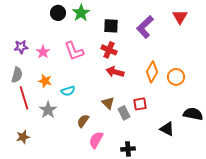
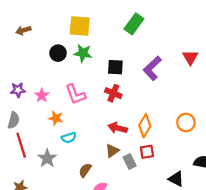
green star: (81, 13) -> (83, 53), turned -30
red arrow: (115, 72) -> (118, 128), moved
orange diamond: (152, 72) -> (145, 126), moved
orange star: (45, 81) -> (56, 118), moved
brown triangle: (108, 103) -> (112, 151), turned 40

